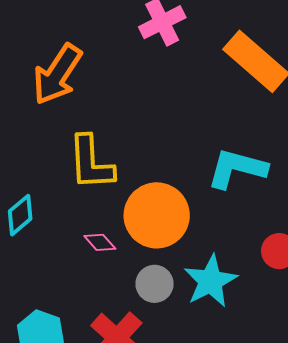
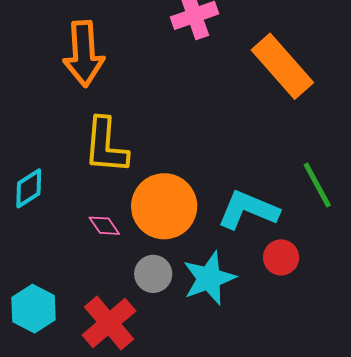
orange arrow: (57, 74) -> (84, 54), turned -44
cyan L-shape: (237, 168) -> (248, 210), moved

